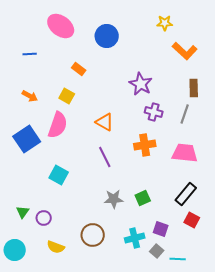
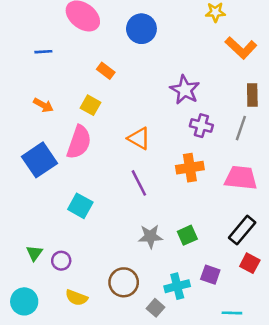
gray square: (157, 251) -> (155, 308), moved

